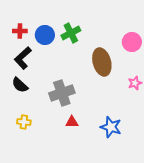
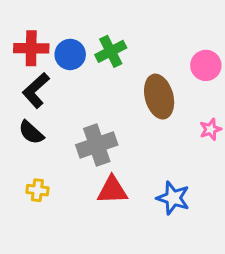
red cross: (20, 31) -> (31, 48), size x1.5
red triangle: (72, 122) -> (112, 190), size x1.5

